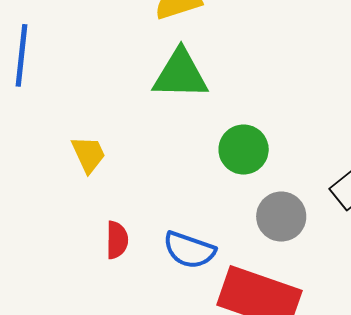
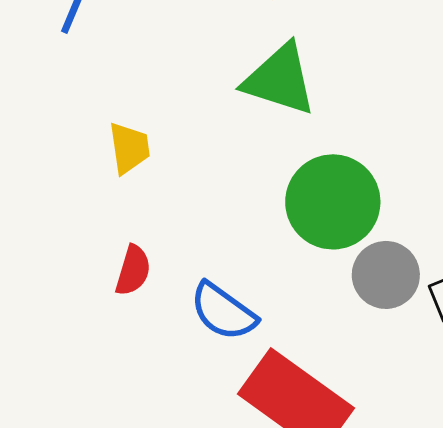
green circle: (244, 150) -> (333, 202), size x1.4
gray circle: (281, 217) -> (386, 275), moved

